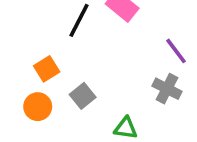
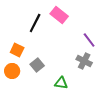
orange square: (47, 69) -> (17, 50), turned -32

